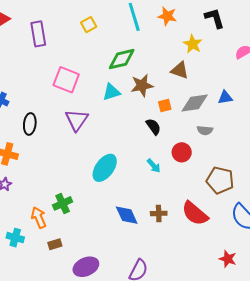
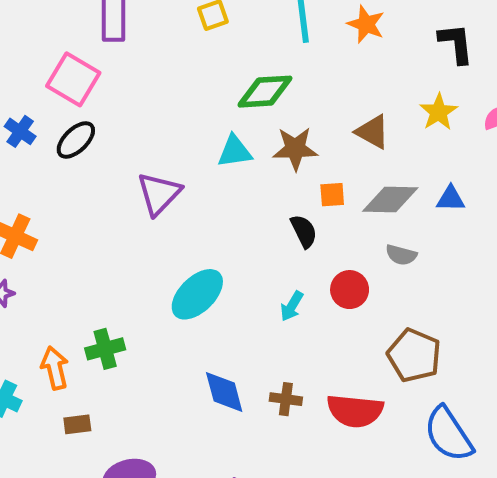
yellow star: (193, 44) -> (439, 112), moved
pink square: (66, 80) -> (73, 79), moved
black ellipse: (30, 124) -> (76, 140), moved, turned 30
cyan arrow: (154, 166) -> (292, 306), turned 63
red semicircle: (195, 213) -> (355, 411), turned -44

